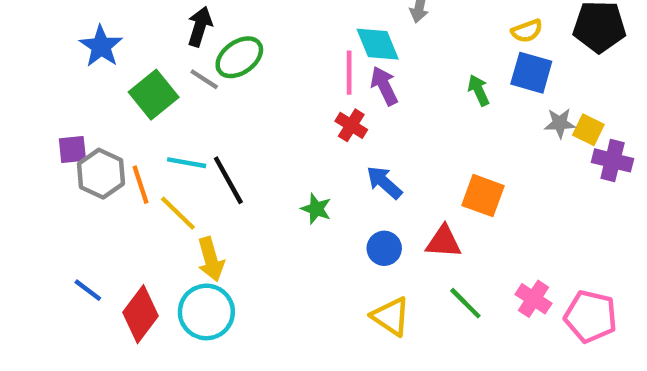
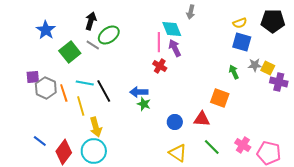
green arrow: (479, 90) -> (234, 72), moved
blue arrow: (384, 182) -> (139, 92), moved, turned -42
yellow line: (178, 213) -> (81, 106), turned 30

